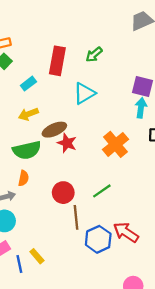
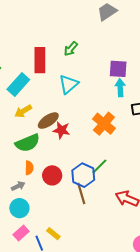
cyan rectangle: (28, 84) -> (18, 85), size x1.6
red circle: (63, 193) -> (52, 175), moved
blue hexagon: (98, 239) -> (83, 175), moved

